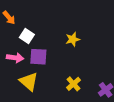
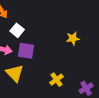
yellow star: (73, 39) -> (73, 38), moved

